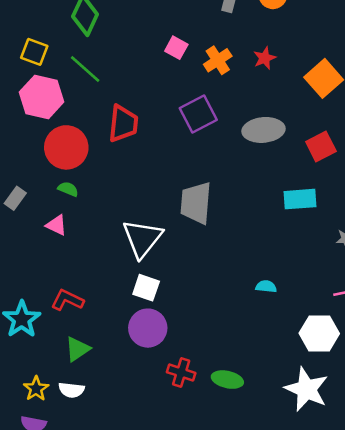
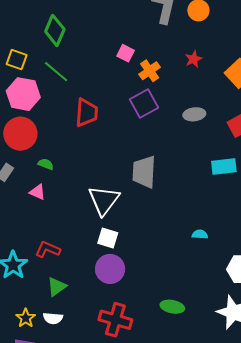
orange cross: (218, 60) -> (150, 71), moved
gray ellipse: (263, 130) -> (194, 114), size x0.7
red circle: (66, 147) -> (20, 134), moved
red cross: (181, 373) -> (115, 320), moved, size x1.5

